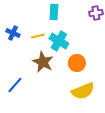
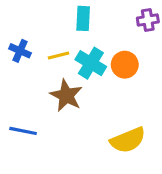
orange circle: (77, 63) -> (125, 65), moved
blue line: (15, 85) -> (23, 131), turned 60

